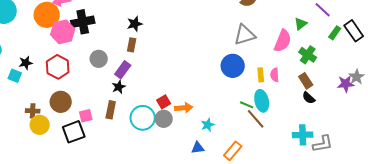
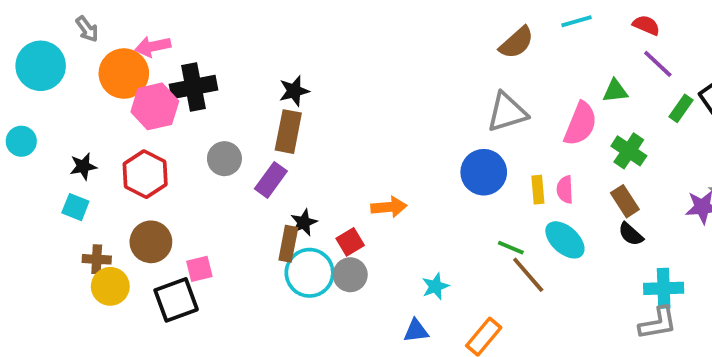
green triangle: (301, 24) -> (615, 91), turned 32
brown rectangle: (132, 45) -> (288, 132), size x1.5
cyan square: (15, 76) -> (75, 207), moved
black star: (119, 87) -> (304, 222), moved
cyan ellipse: (262, 101) -> (565, 240), moved, turned -35
orange arrow: (184, 108) -> (389, 207), moved
brown rectangle: (111, 110) -> (288, 244), moved
cyan cross: (303, 135) -> (664, 288), moved

